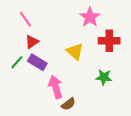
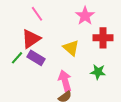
pink line: (25, 19) -> (37, 14), moved
red triangle: (32, 42) -> (31, 39), size x1.5
pink arrow: (56, 87) -> (65, 81), moved

